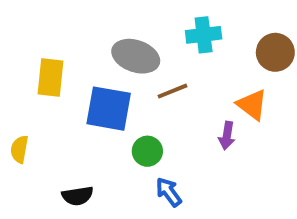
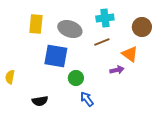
yellow rectangle: (50, 78) -> (36, 24), moved
brown line: (173, 91) -> (102, 42), moved
purple arrow: (227, 136) -> (117, 70), turned -112

